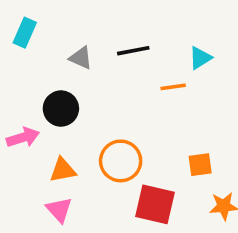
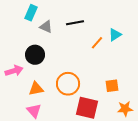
cyan rectangle: (25, 33) -> (31, 13), moved
cyan triangle: (200, 58) -> (115, 35), moved
orange line: (173, 87) -> (97, 43), turned -40

